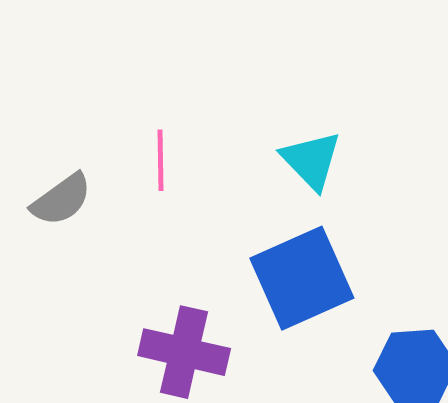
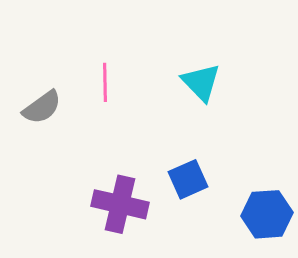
blue square: (302, 278) -> (188, 179), moved, size x0.6

